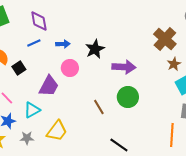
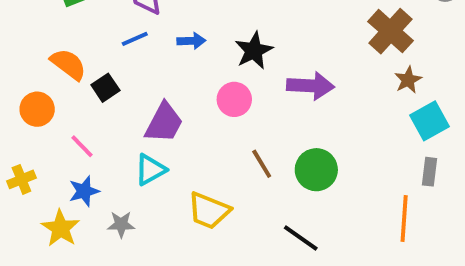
pink circle: (70, 68) -> (234, 99), moved
green circle: (128, 97) -> (316, 170), moved
cyan triangle: (32, 110) -> (150, 170), moved
yellow trapezoid: (57, 131) -> (209, 211), moved, turned 75

